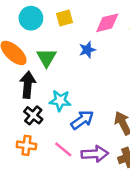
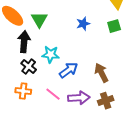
blue star: (87, 50) -> (83, 24), moved

